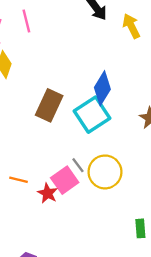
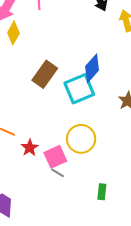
gray line: (78, 165) -> (58, 173), moved, turned -32
pink square: (65, 180) -> (55, 157), moved

